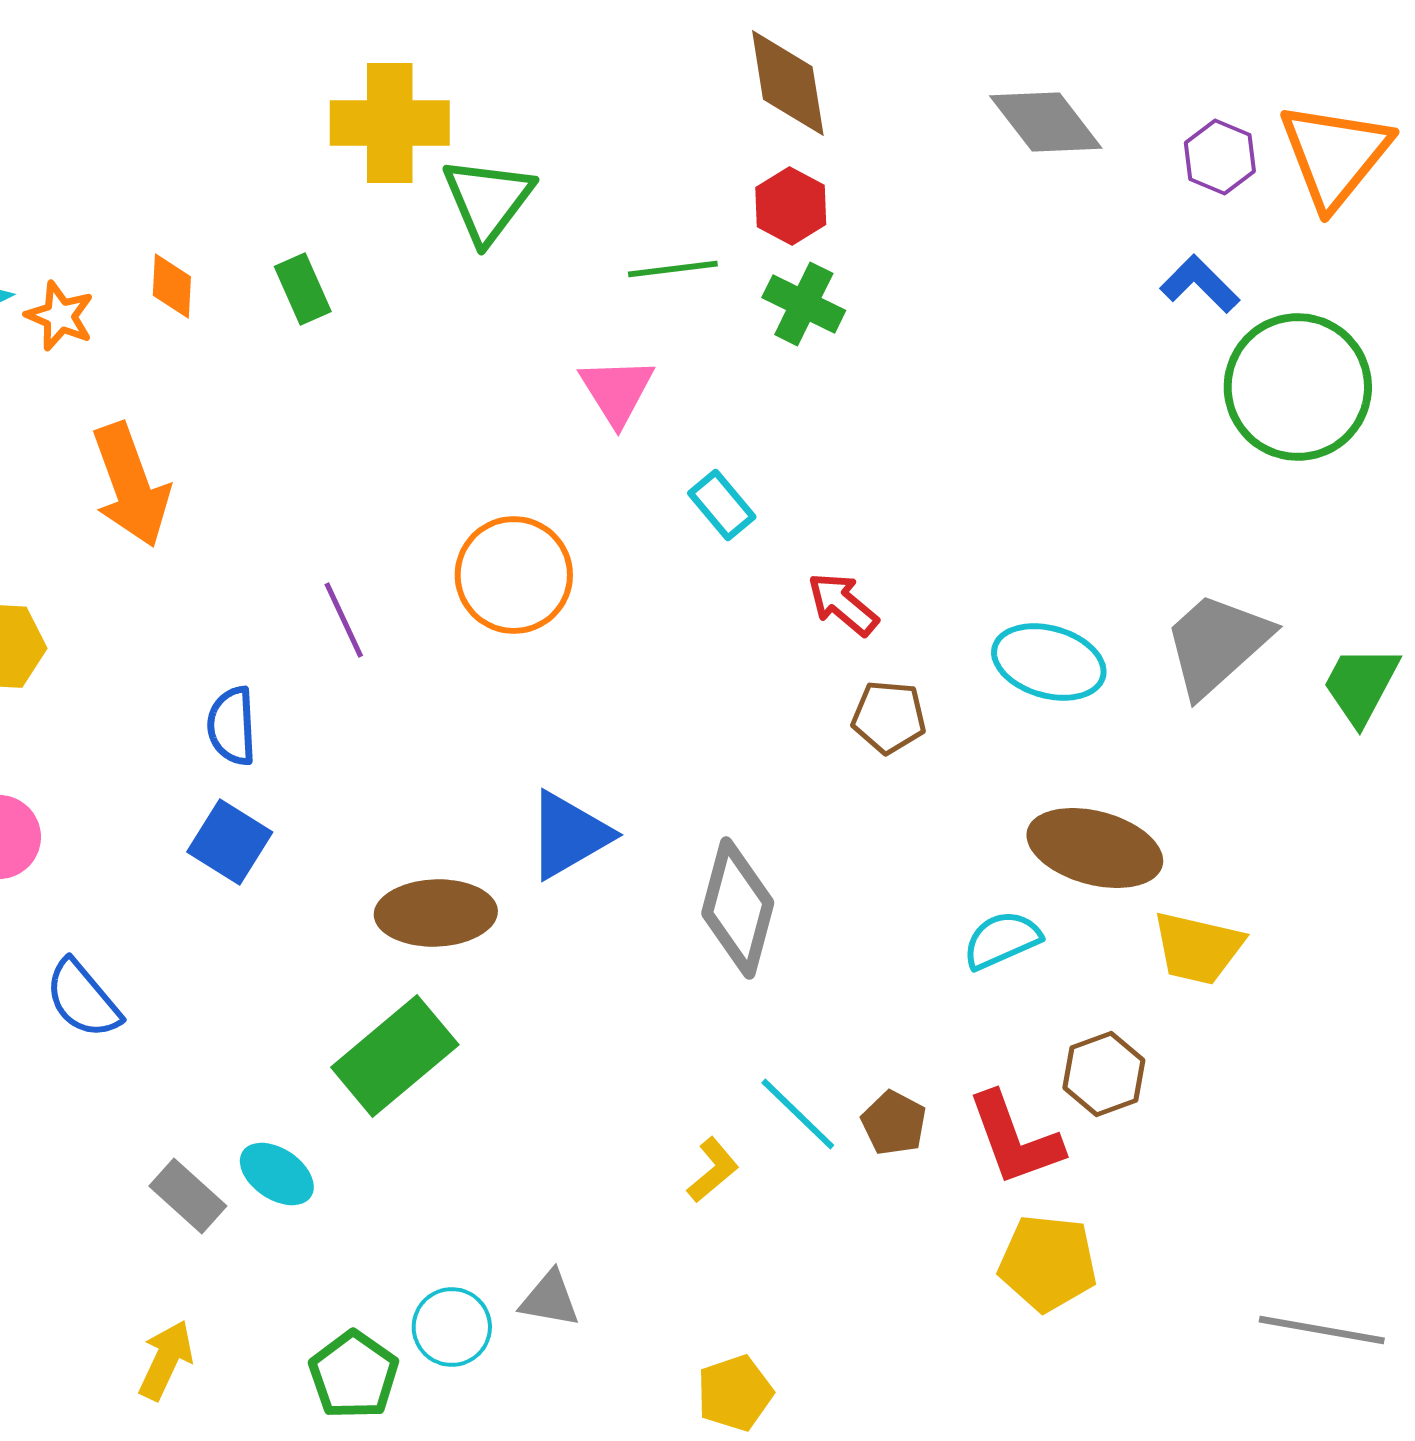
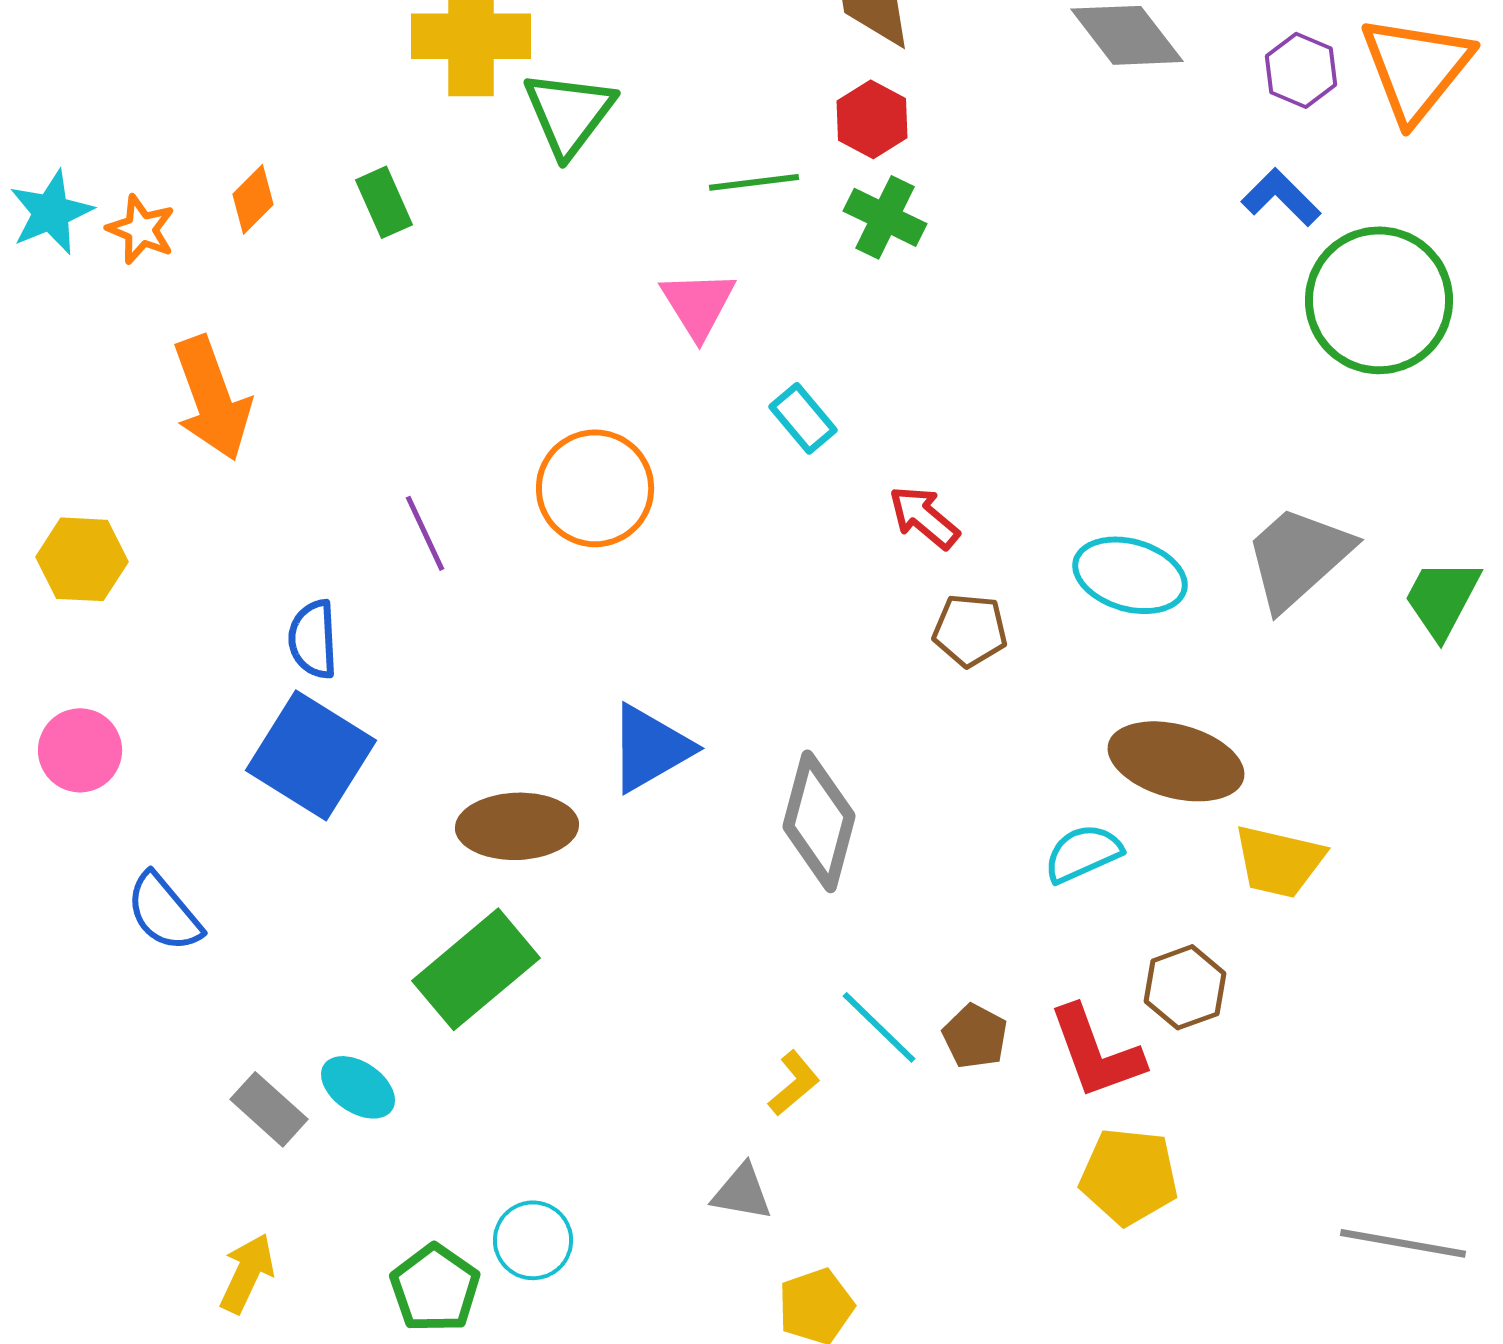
orange diamond: (172, 286) -> (253, 199), turned 42
blue square: (230, 842) -> (311, 755), size x1.5
gray triangle: (550, 1299) -> (742, 1192), moved

